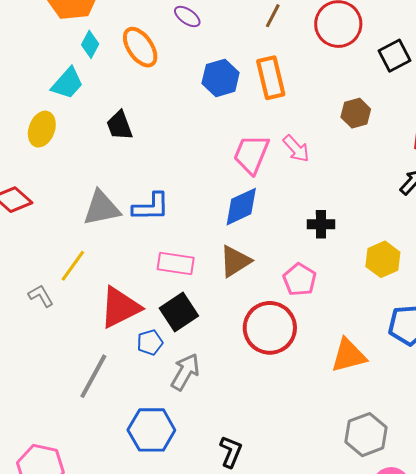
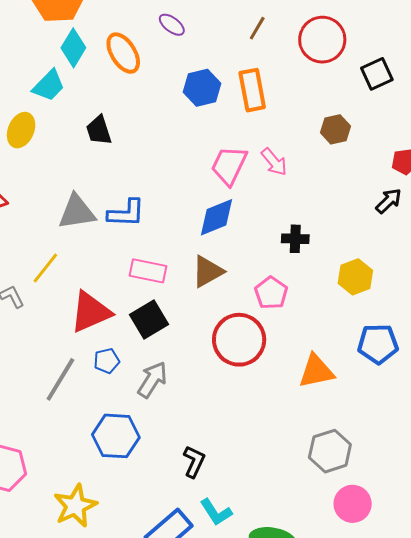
cyan diamond: (90, 44) -> (73, 48), size x1.4
blue pentagon: (150, 342) -> (107, 361), moved

